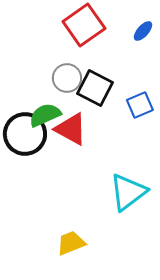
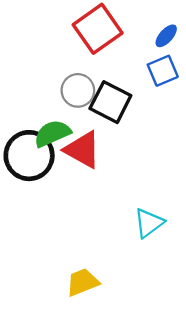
blue square: (140, 105) -> (163, 71), moved
cyan triangle: (128, 192) -> (149, 223), size x0.7

